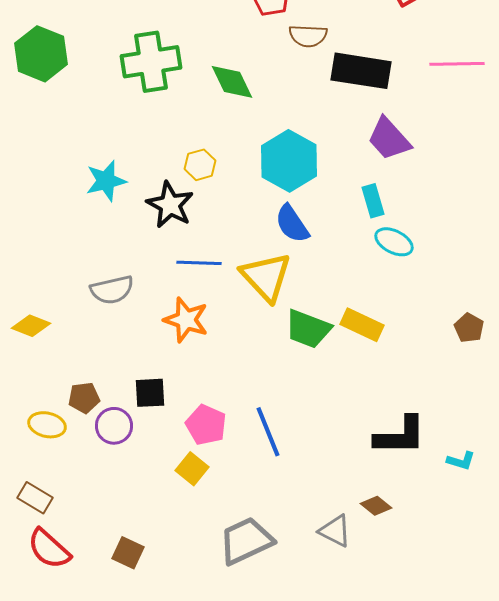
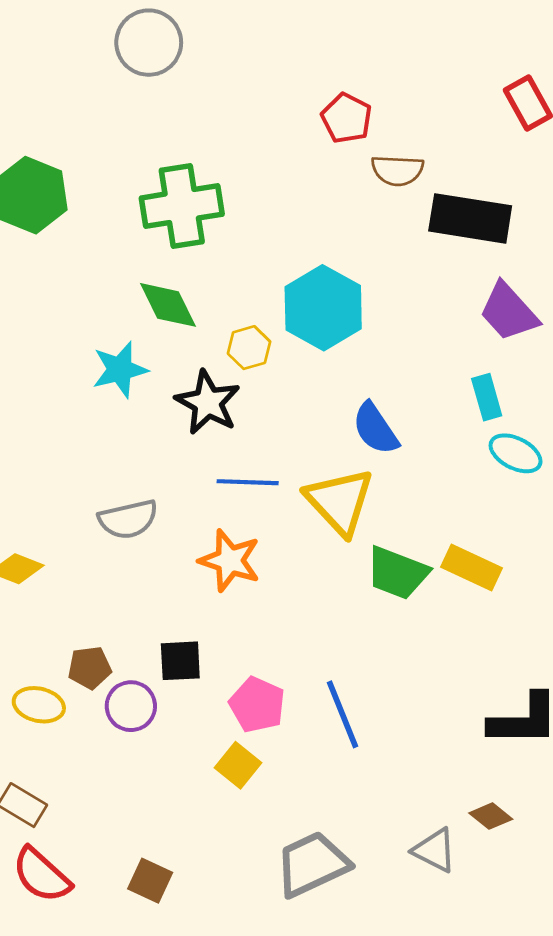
green diamond: (232, 82) -> (168, 305), moved
cyan hexagon: (289, 161) -> (323, 308), moved

